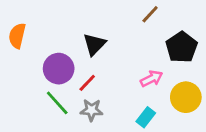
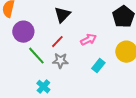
purple circle: (59, 69) -> (23, 32), moved
pink arrow: (152, 79) -> (88, 40), moved

